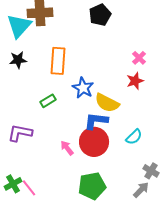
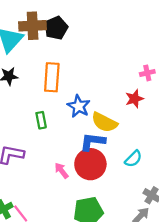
black pentagon: (100, 15) -> (56, 28), moved
pink cross: (139, 58) -> (147, 73), moved, turned 32
green rectangle: (48, 101) -> (41, 120), turned -70

